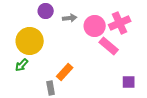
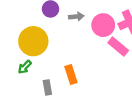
orange rectangle: (65, 72) -> (71, 75), turned -60
gray rectangle: (51, 88) -> (47, 87), moved

